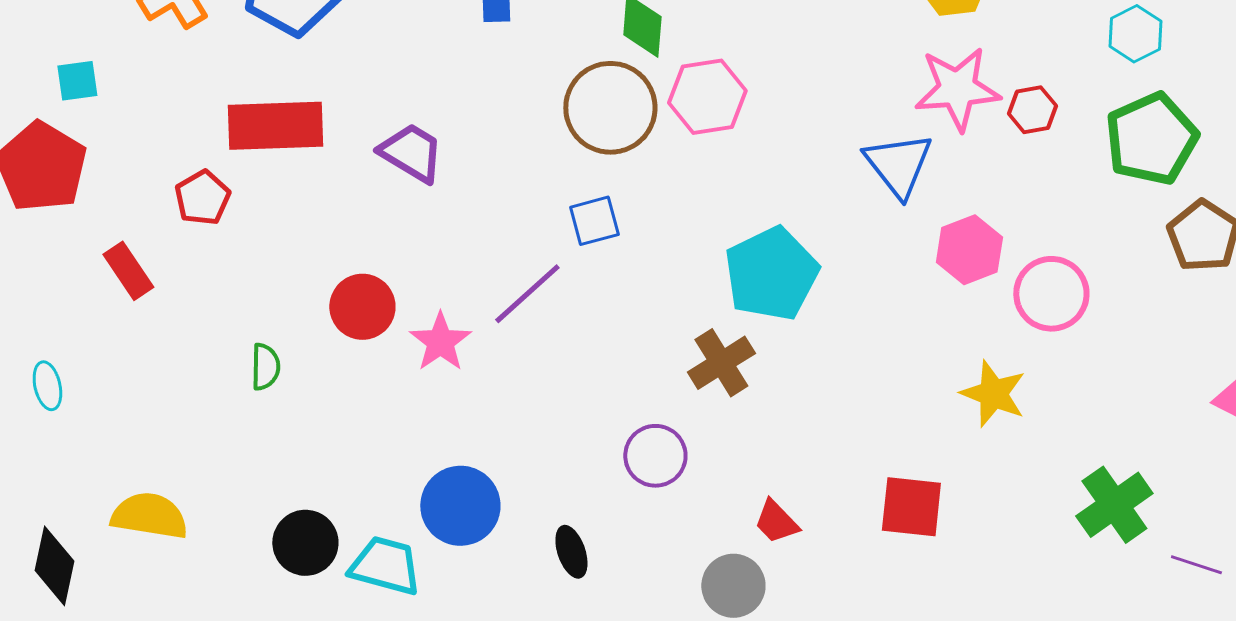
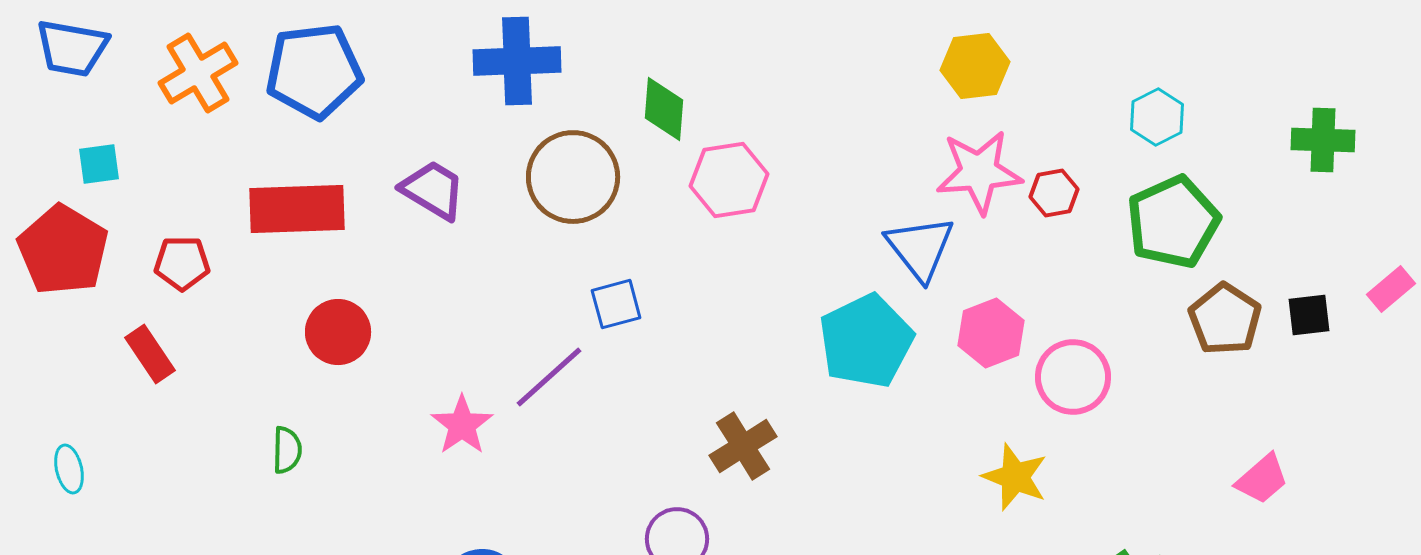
brown circle: (610, 108) -> (573, 177), moved
purple trapezoid: (411, 153) -> (433, 190), moved
red pentagon: (202, 198) -> (182, 263), moved, turned 30
cyan pentagon: (771, 274) -> (866, 341), moved
red circle: (362, 307) -> (338, 332), moved

